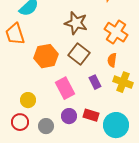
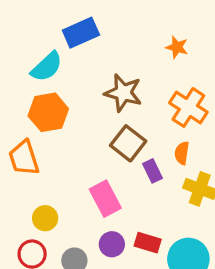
orange trapezoid: (15, 34) -> (24, 158), moved
orange hexagon: (46, 56) -> (48, 112), moved
purple rectangle: (95, 82) -> (153, 171), moved

